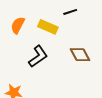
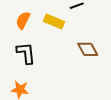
black L-shape: (38, 56) -> (26, 53), moved, turned -60

